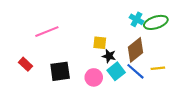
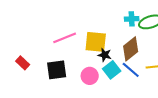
cyan cross: (136, 19) -> (132, 19), turned -32
pink line: (47, 32) -> (65, 38), moved
yellow square: (100, 43) -> (96, 42), size x1.6

